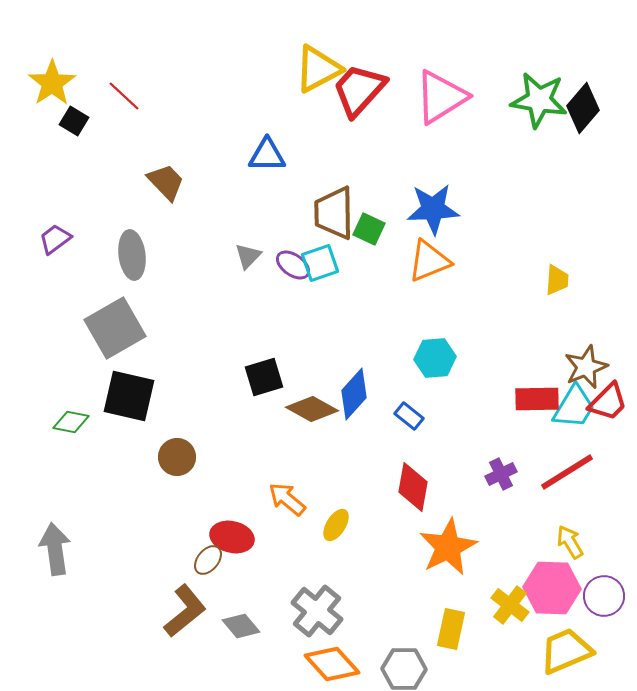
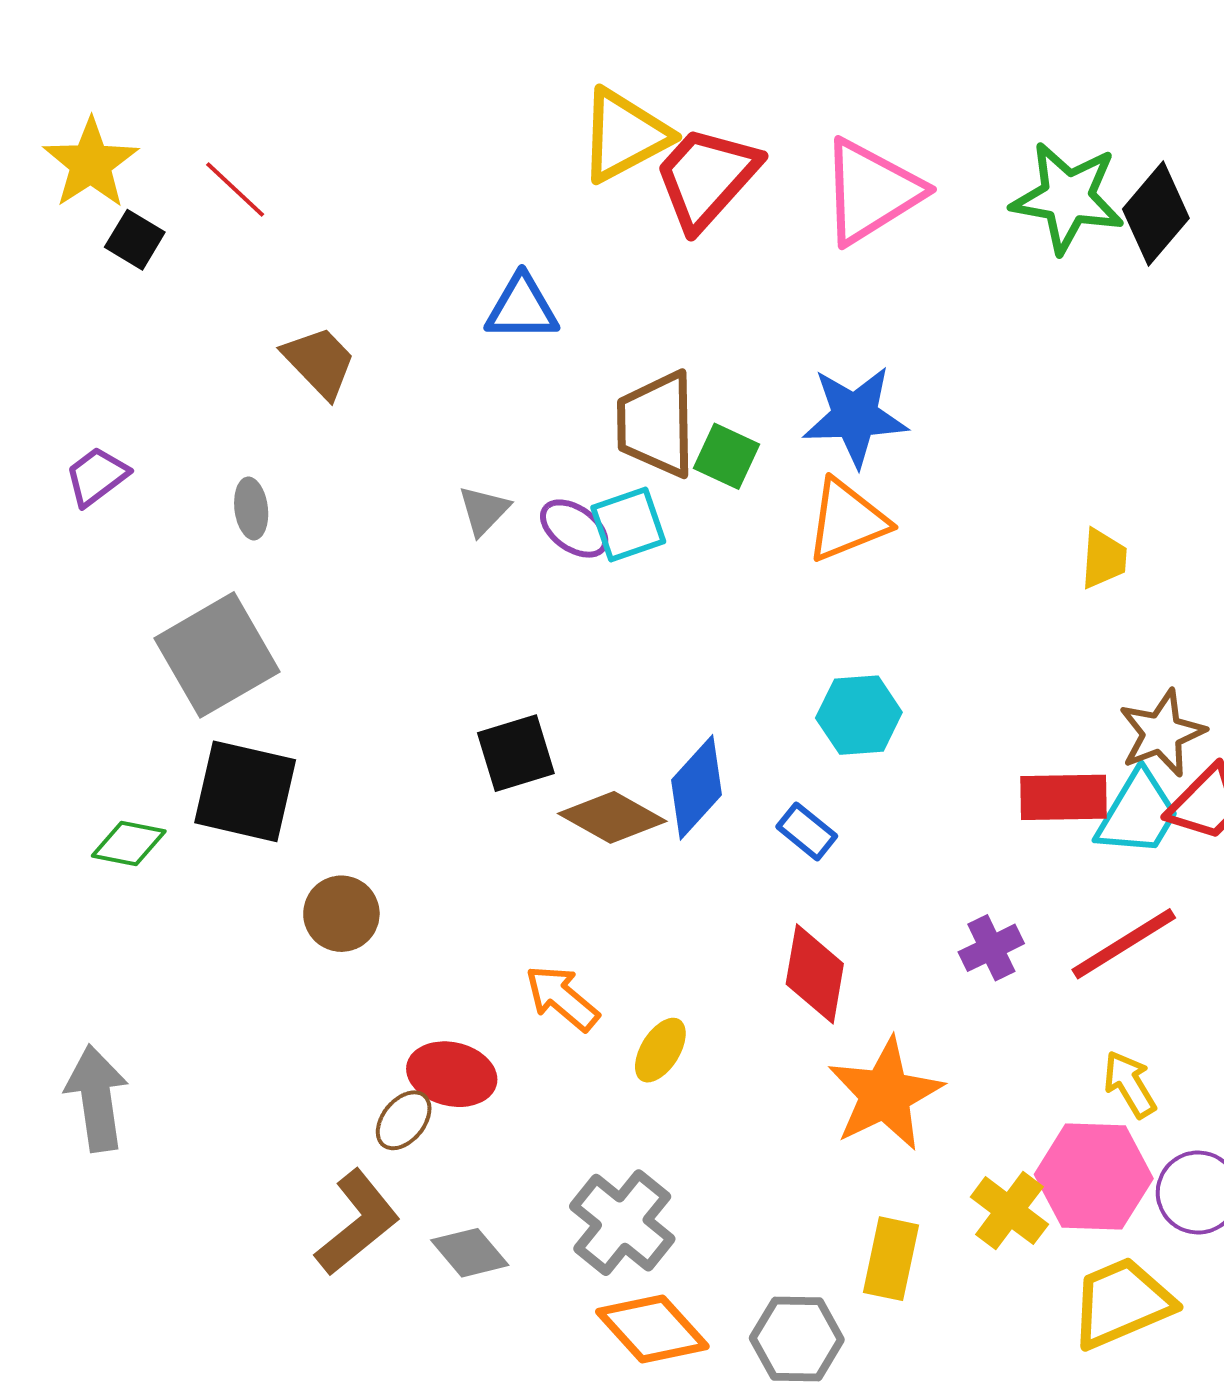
gray ellipse: (132, 255) -> (251, 508), size x0.6

